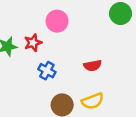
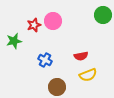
red star: (33, 43) -> (34, 25), moved
yellow semicircle: (93, 101) -> (88, 75), moved

